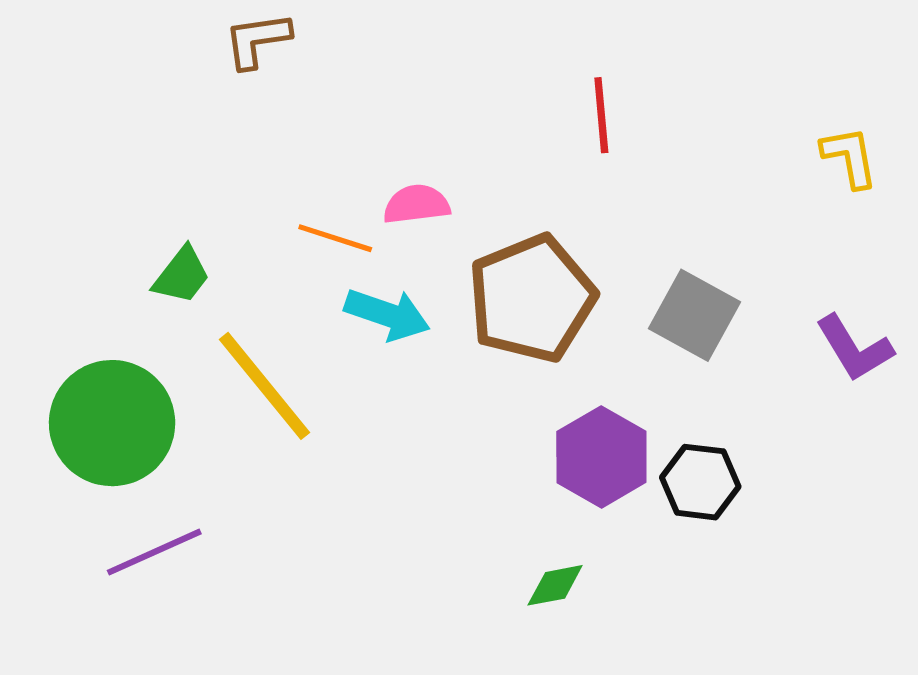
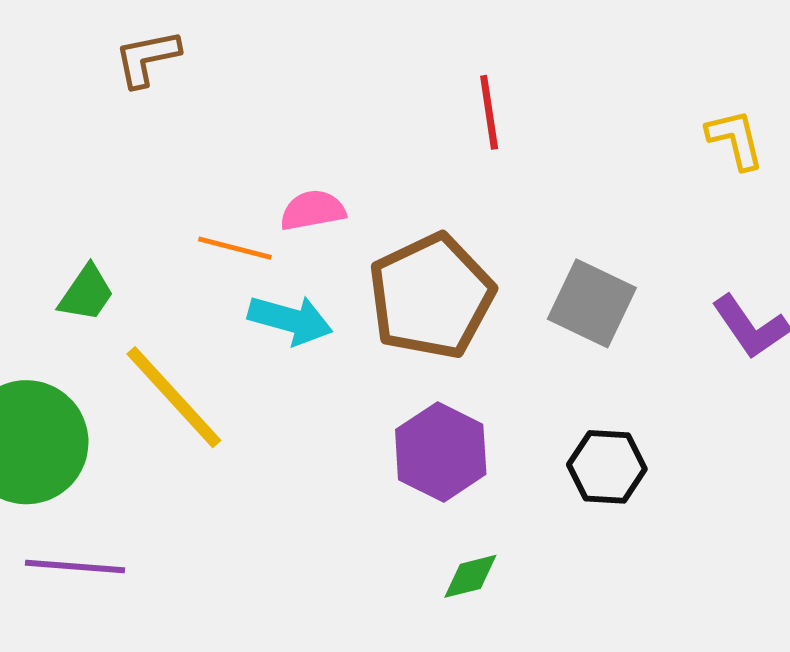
purple hexagon: (601, 457) -> (441, 452), moved
purple line: (154, 552) -> (75, 566), turned 32

